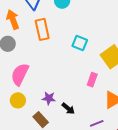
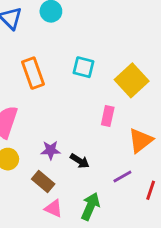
orange rectangle: (42, 29) -> (33, 73), moved

